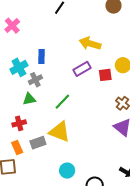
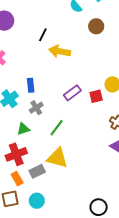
yellow arrow: (90, 43) -> (60, 51), moved
gray cross: (35, 80) -> (36, 108), moved
red cross: (19, 123) -> (16, 154), size x1.5
cyan circle: (67, 171) -> (37, 201), moved

